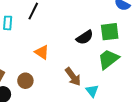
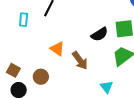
brown arrow: (73, 77) -> (80, 60), moved

